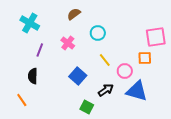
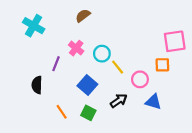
cyan circle: (98, 33) -> (102, 54), moved
purple line: (40, 50) -> (56, 64), moved
blue triangle: (137, 91) -> (153, 102), size x0.7
orange line: (22, 100) -> (62, 112), moved
green square: (87, 107) -> (88, 113), moved

